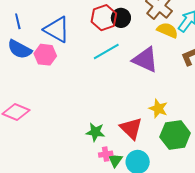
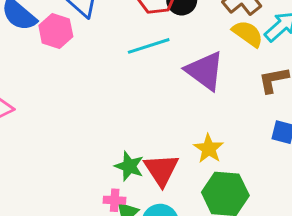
green star: (95, 132) -> (129, 166), moved

